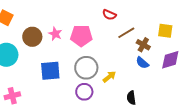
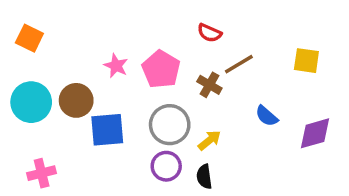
pink pentagon: (81, 36) -> (161, 69), turned 30
brown circle: (32, 37) -> (76, 100), moved
brown cross: (143, 45) -> (209, 85), moved
purple diamond: (170, 60) -> (315, 133), moved
black semicircle: (131, 98) -> (204, 177), moved

